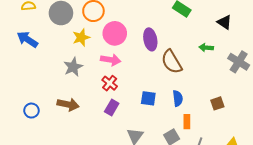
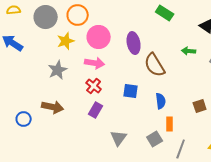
blue square: (148, 98) -> (131, 91), moved
blue circle: (31, 111) -> (24, 119), moved

